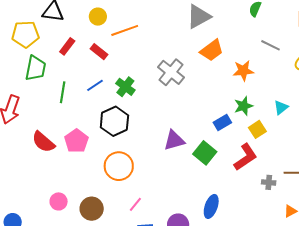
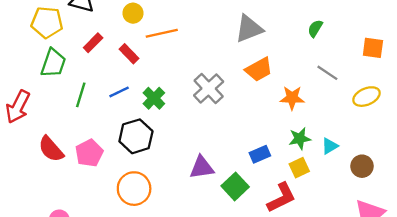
green star: (243, 106) -> (300, 139), moved

